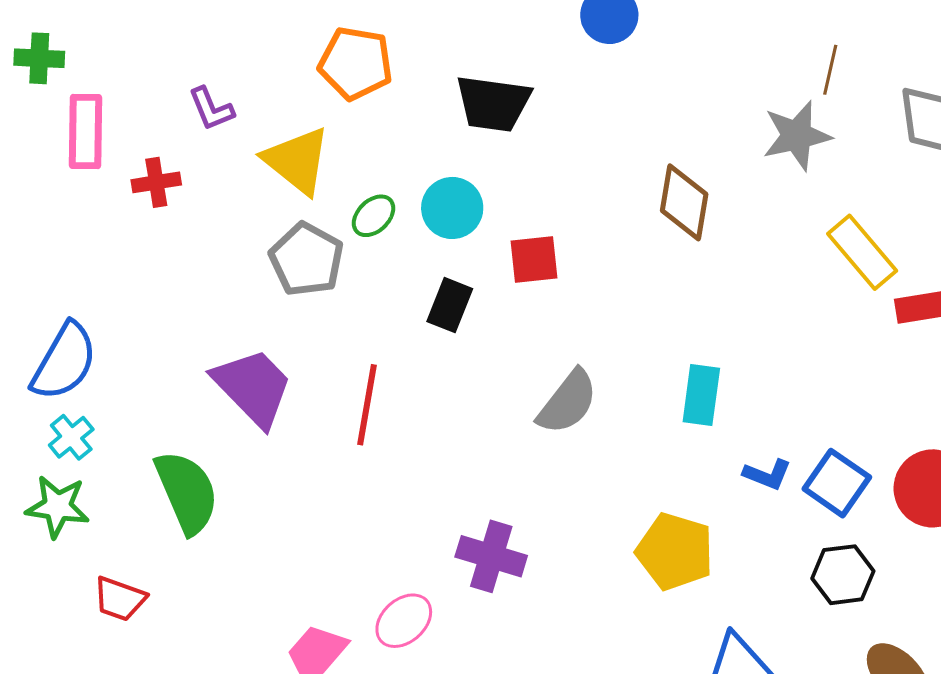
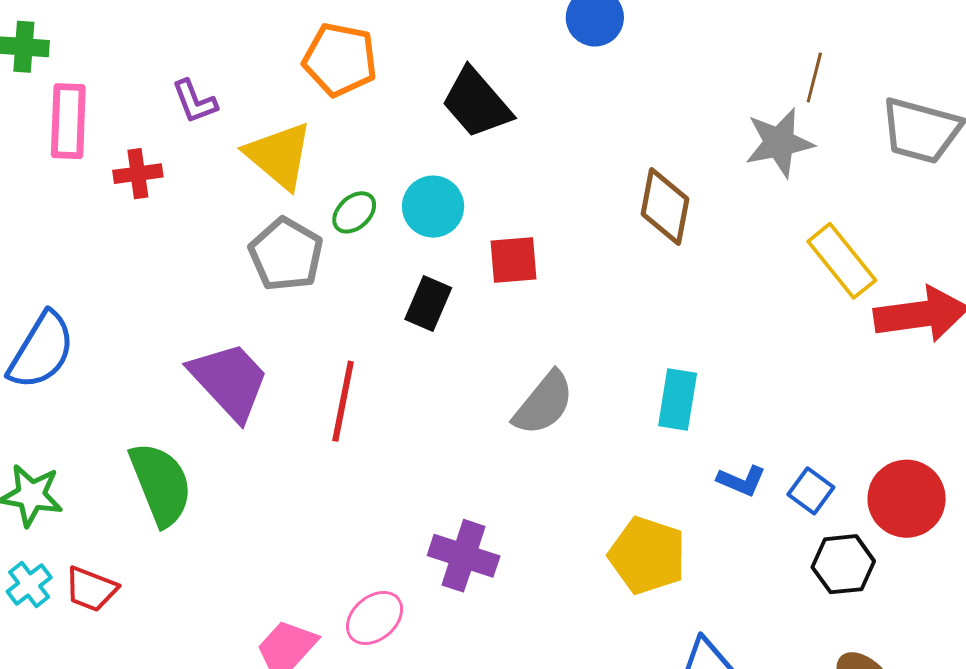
black trapezoid: (493, 103) -> (477, 103), turned 40
cyan cross: (71, 437) -> (29, 584), moved
blue square: (837, 483) -> (811, 491), size x0.7
black hexagon: (843, 575) -> (843, 564), moved

